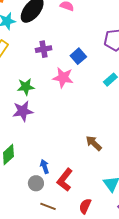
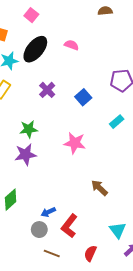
purple cross: (44, 49) -> (47, 90), turned -35
pink star: (63, 78) -> (75, 143), moved
blue arrow: (45, 166) -> (48, 212), turned -96

